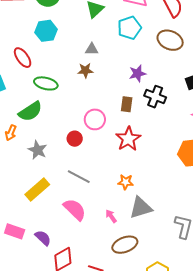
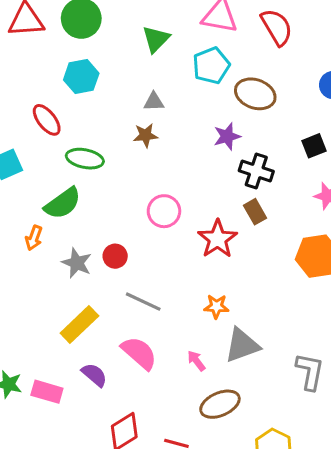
brown ellipse: (170, 40) -> (255, 94), moved
brown rectangle: (127, 104) -> (255, 212), moved, turned -35
red circle: (75, 139) -> (115, 256), moved
purple semicircle: (43, 238) -> (94, 375), moved

